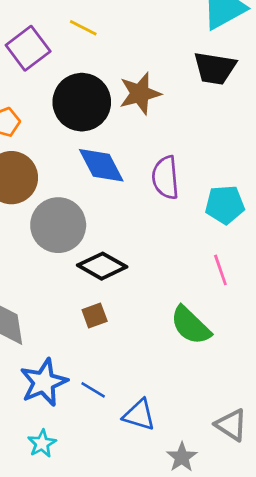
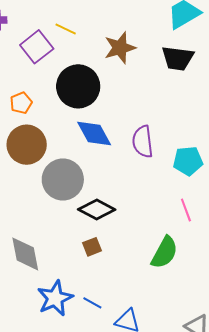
yellow line: (83, 28) -> (66, 29), moved
brown star: (140, 93) -> (120, 48), moved
green semicircle: (191, 325) -> (164, 252), turned -104

